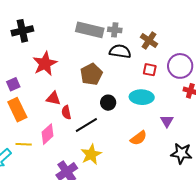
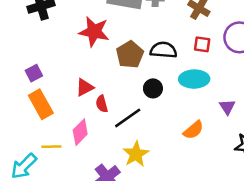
black semicircle: (120, 51) -> (163, 50), moved
red star: (45, 64) -> (94, 32), moved, turned -30
red triangle: (53, 98) -> (85, 87), turned -35

